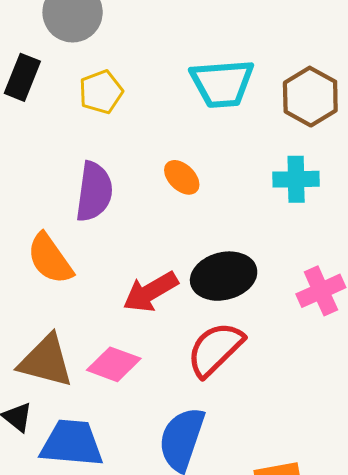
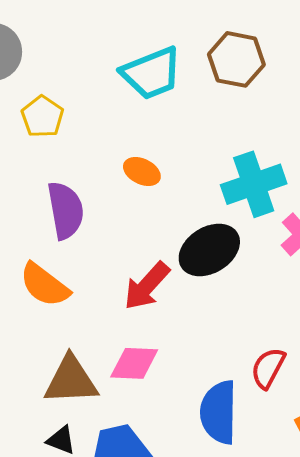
cyan cross: (296, 179) -> (254, 184), moved, size x1.4
red semicircle: (215, 349) -> (268, 368), moved, size x0.7

